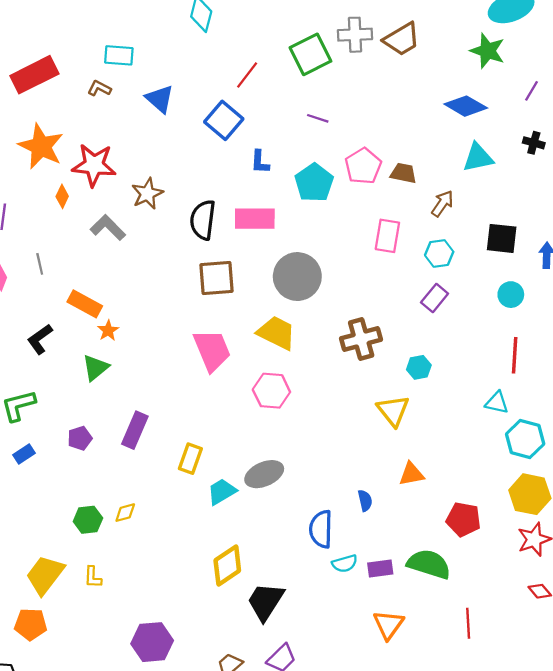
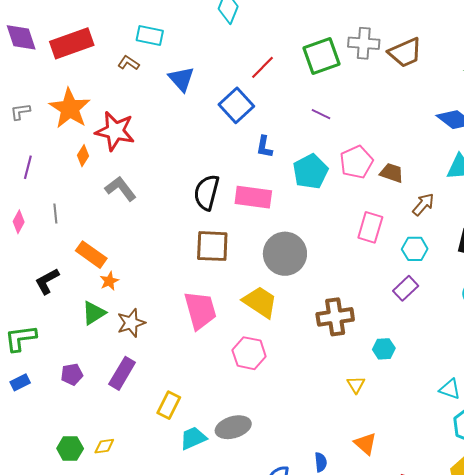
brown star: (147, 194) -> (131, 323), moved
yellow triangle: (393, 411) -> (356, 385), size x0.6
orange triangle: (412, 474) -> (365, 444), turned 45

